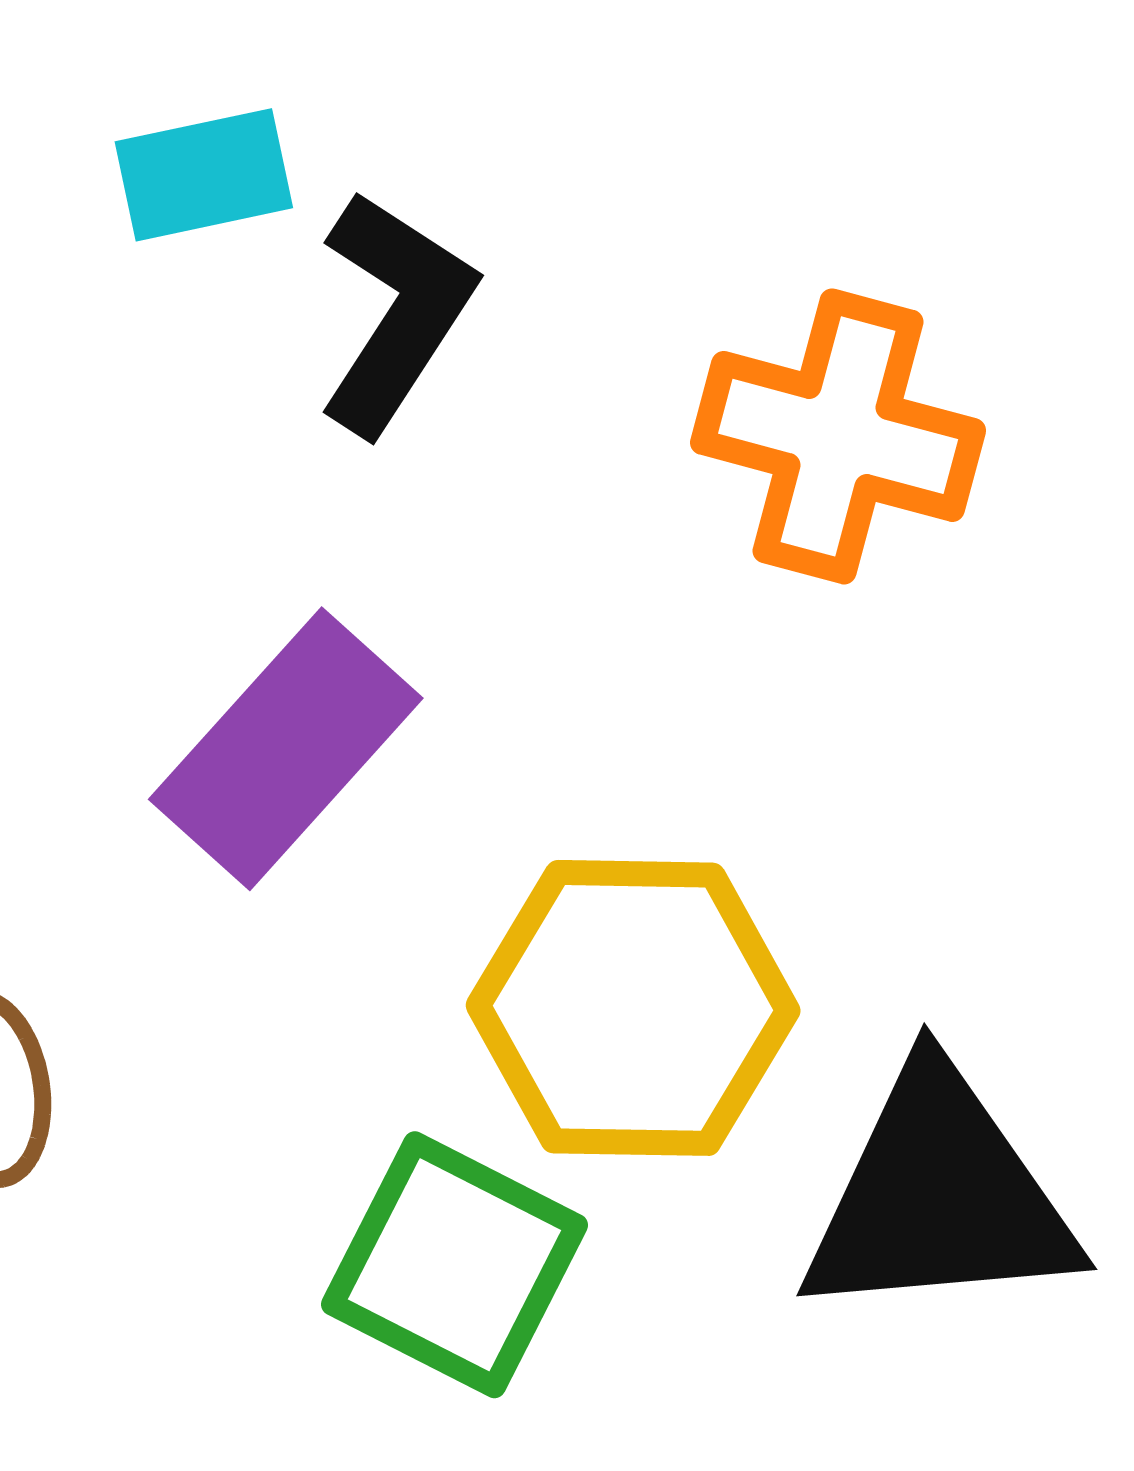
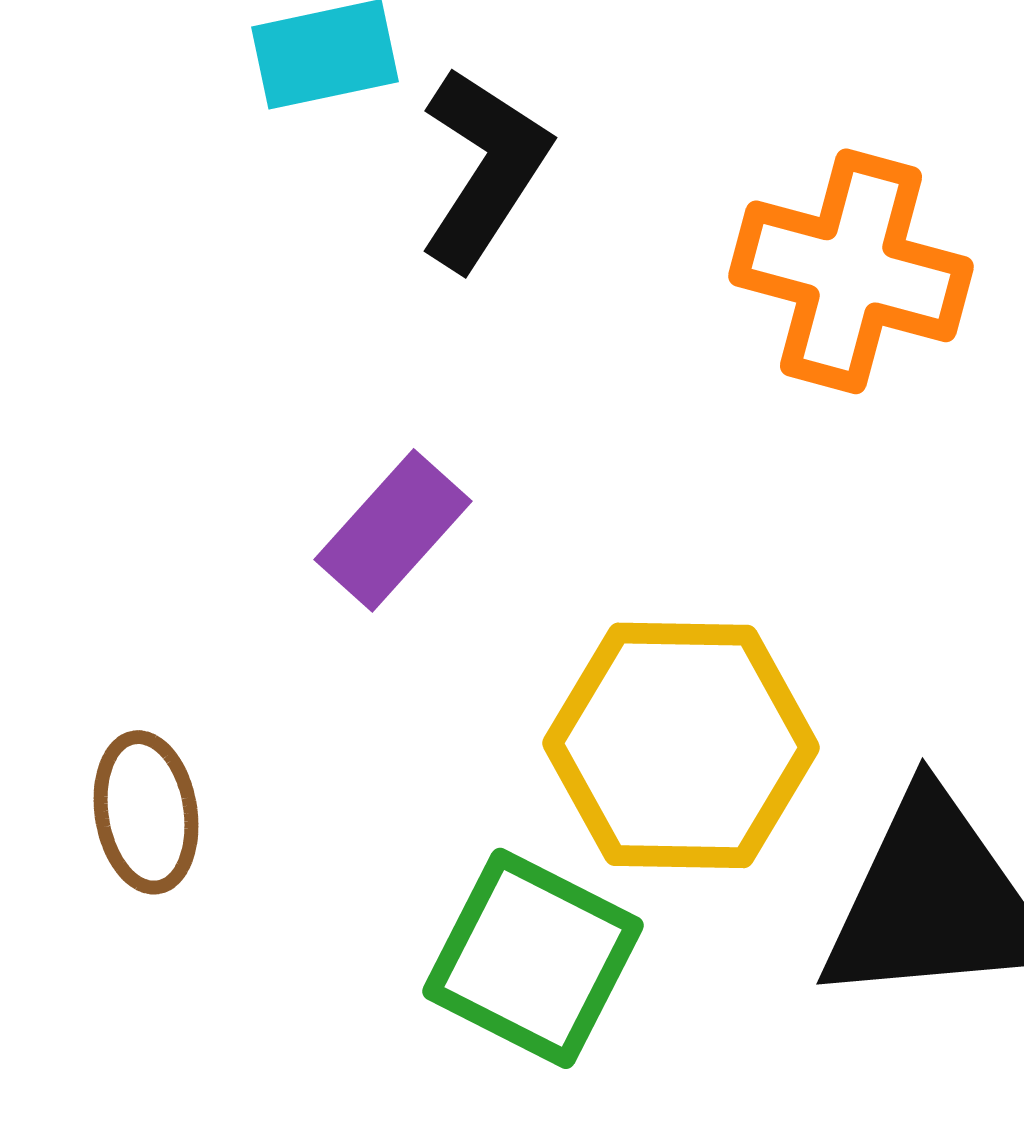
purple rectangle: (286, 749) -> (393, 530), size x0.7

